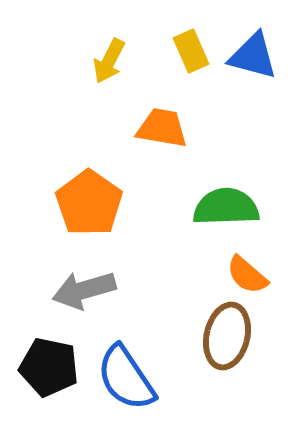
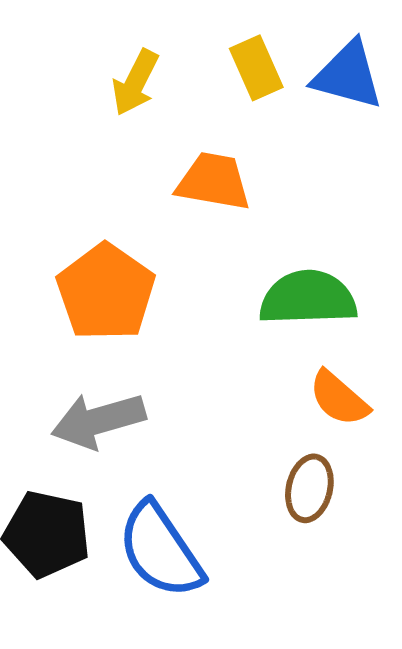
brown ellipse: (227, 336) -> (309, 488), size x0.7

